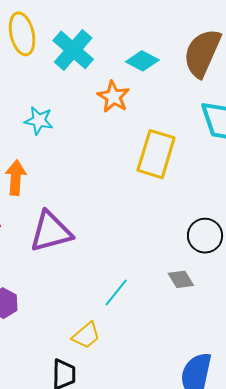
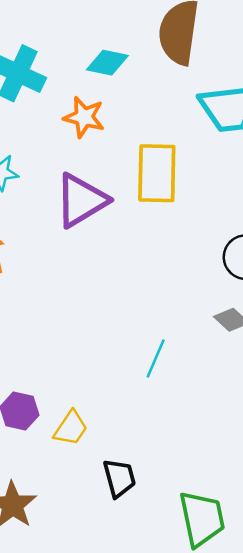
purple triangle: (51, 232) -> (81, 200), moved
yellow trapezoid: (86, 335) -> (71, 428), moved

